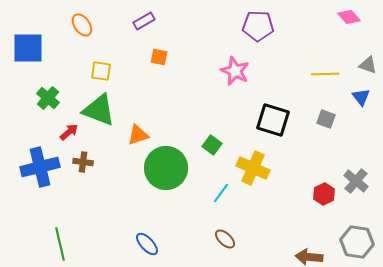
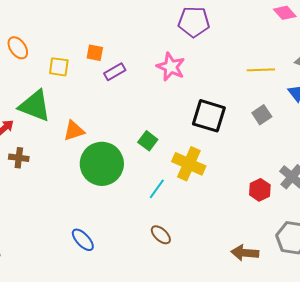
purple rectangle: (144, 21) -> (115, 72), moved
orange ellipse: (82, 25) -> (18, 48), moved
yellow square: (101, 71) -> (59, 67), moved
gray square: (326, 119) -> (262, 115), turned 36

